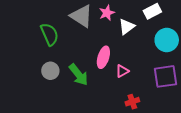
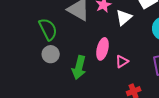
gray circle: (50, 71) -> (51, 54), moved
green arrow: (79, 75) -> (79, 68), turned 55

